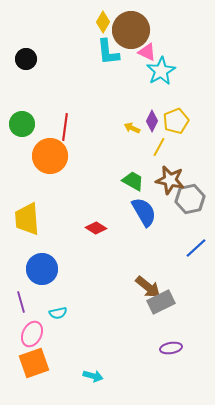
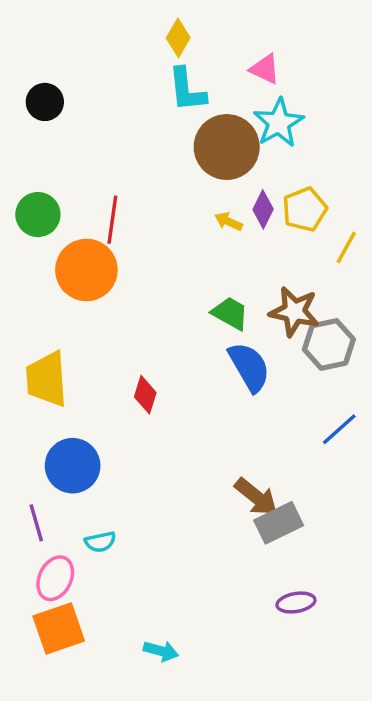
brown circle: (131, 30) -> (227, 147), moved
pink triangle: (147, 52) -> (265, 69), moved
yellow line: (159, 147) -> (346, 247), moved
red diamond: (96, 228) -> (145, 395), moved, turned 75

